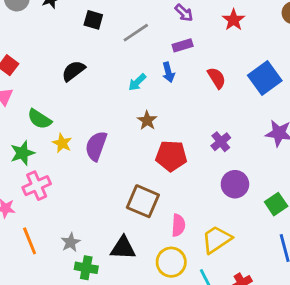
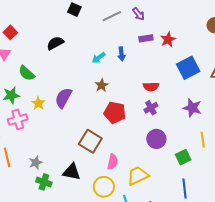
red star: (234, 20) -> (168, 40), moved
gray line: (136, 33) -> (112, 16), moved
purple rectangle: (183, 45) -> (146, 38), moved
red semicircle: (217, 78) -> (151, 87), moved, turned 112
yellow star: (62, 143) -> (38, 103), moved

